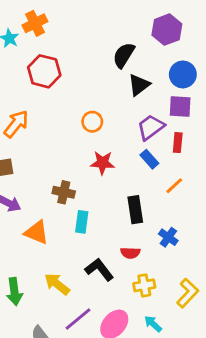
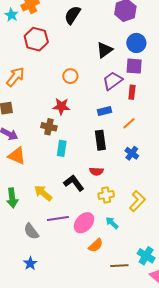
black semicircle: (124, 55) -> (72, 15), moved
blue rectangle: (149, 159) -> (104, 111), moved, turned -64
red star: (102, 163) -> (61, 106), moved
orange triangle: (37, 232) -> (17, 156), moved
blue cross: (168, 237) -> (132, 153), moved
purple line: (78, 319) -> (58, 219), turned 30

